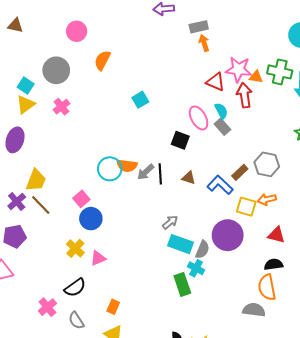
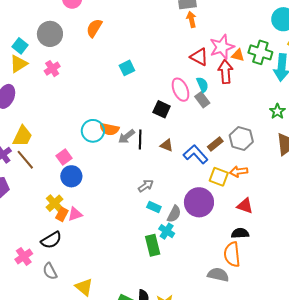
pink star: (239, 69) -> (222, 47), turned -30
cyan rectangle: (180, 244) -> (154, 207), size x0.6
orange rectangle: (113, 307) -> (62, 214), moved

